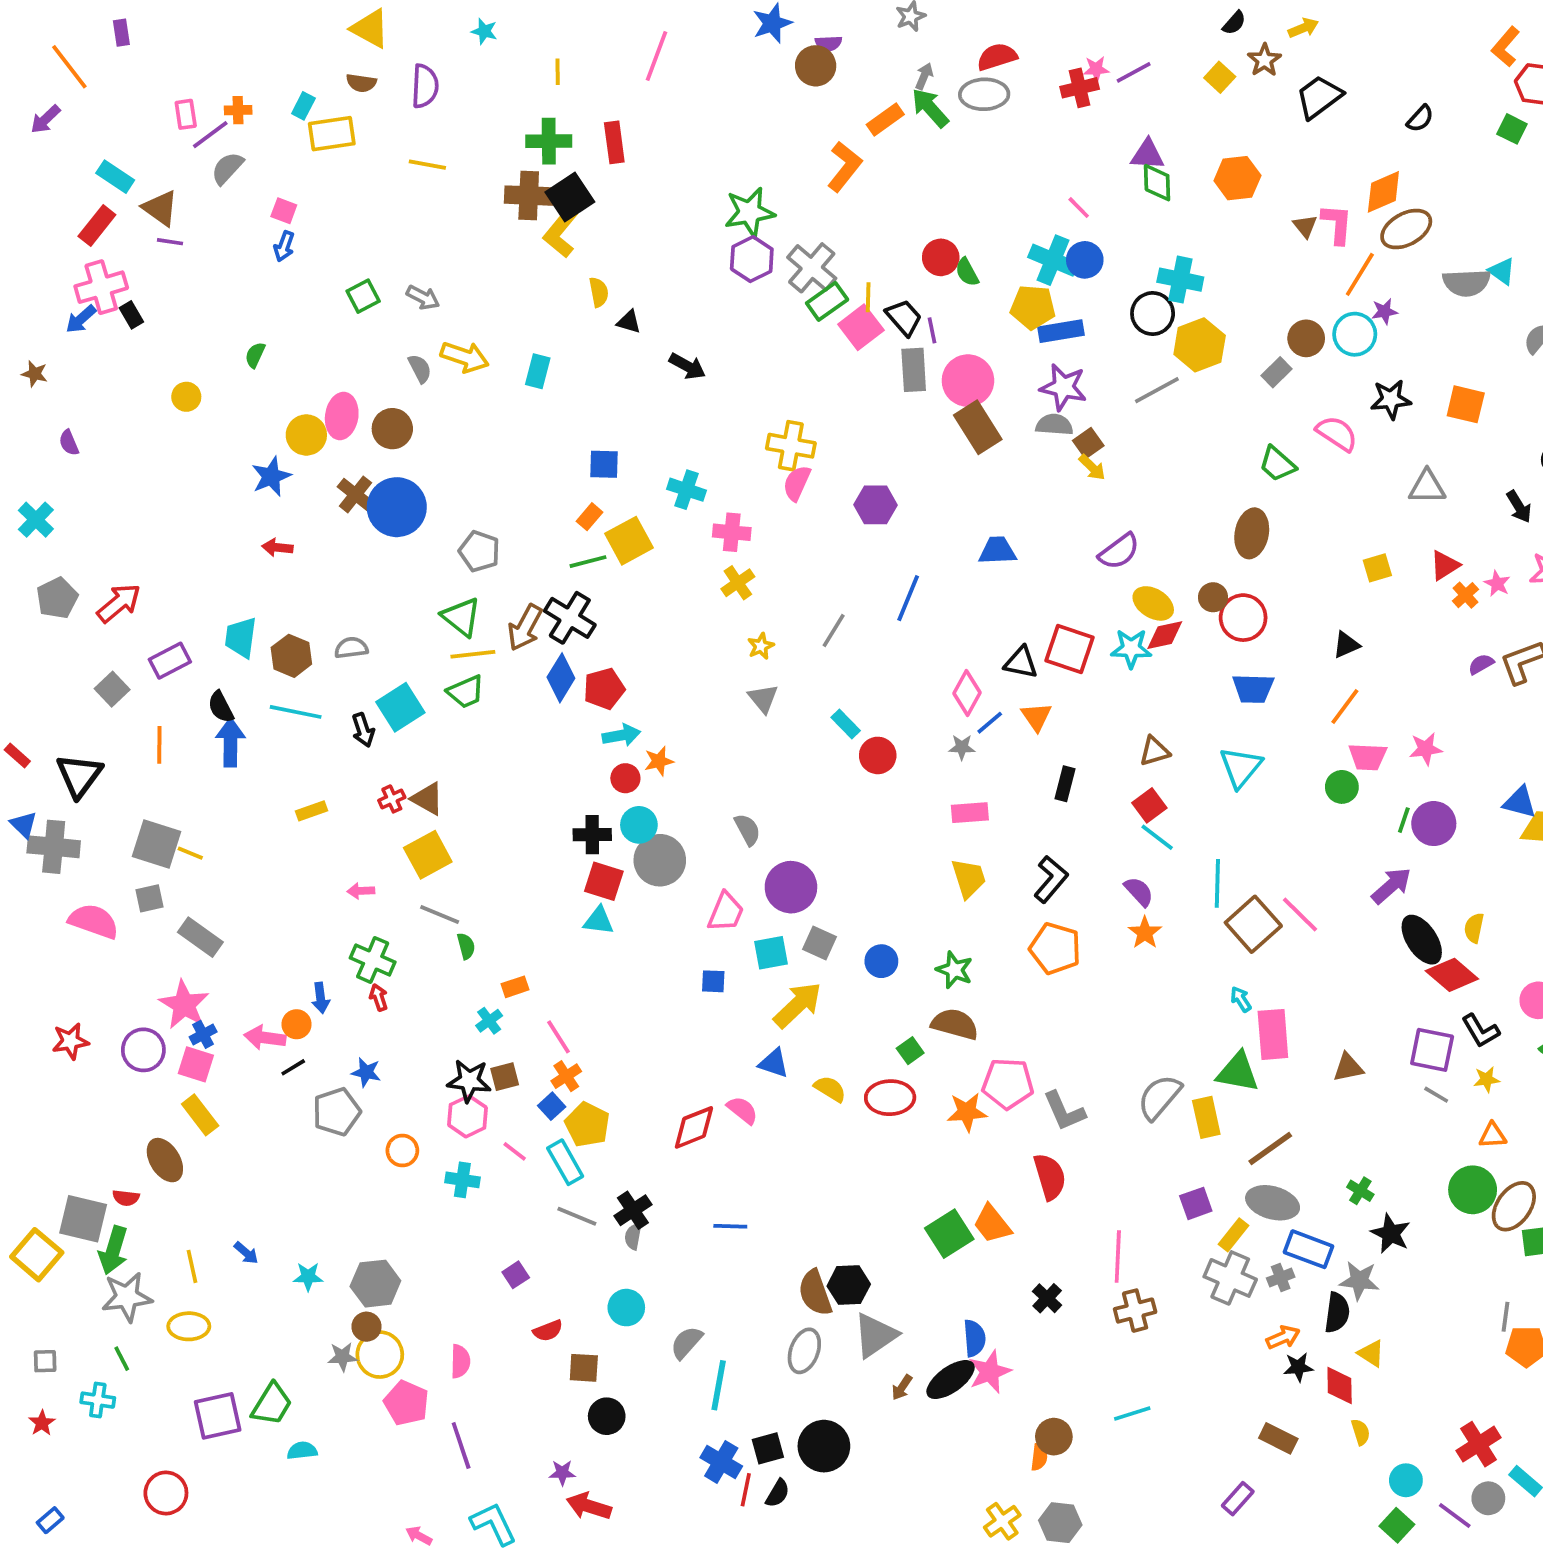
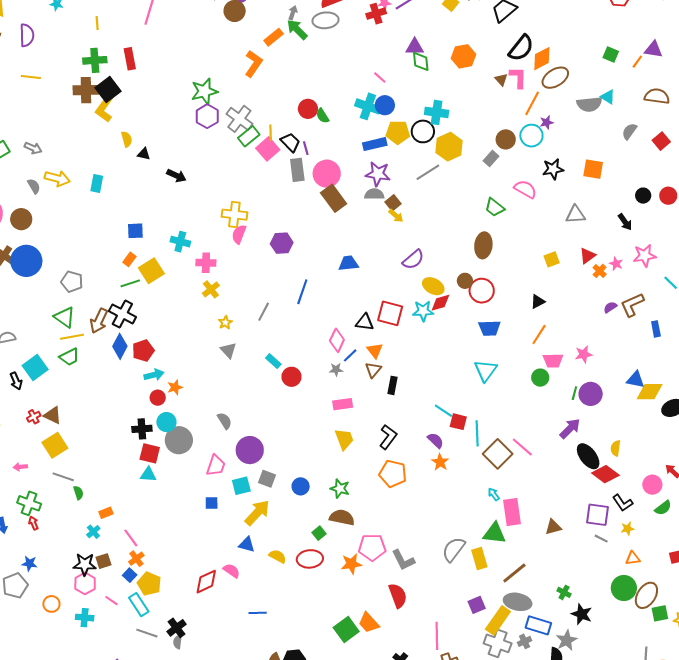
black semicircle: (1420, 119) -> (521, 48), moved, size x1.8
green square: (1512, 129) -> (611, 55), moved
yellow pentagon: (1033, 307) -> (398, 132), moved
brown triangle: (1155, 751) -> (373, 370), moved, turned -30
red square: (1149, 805) -> (458, 422), moved, turned -36
blue line: (730, 1226) -> (258, 613), moved
yellow rectangle: (1234, 1235) -> (498, 620), size x1.6
gray star: (1359, 1281) -> (567, 640), turned -30

